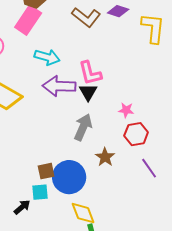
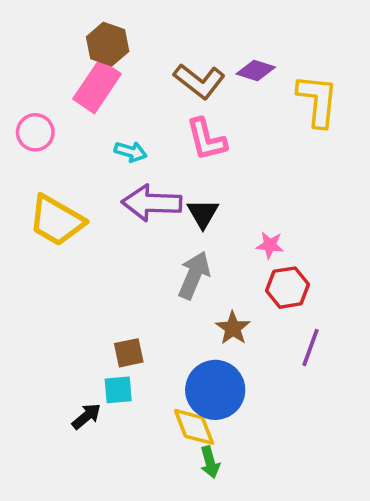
cyan arrow: (47, 57) -> (131, 152), size x0.7
pink L-shape: (90, 73) -> (206, 139), moved
purple line: (149, 168) -> (310, 348), turned 55
blue circle: (69, 177) -> (215, 390), moved

